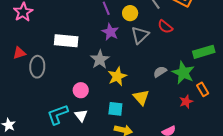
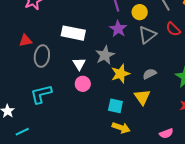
gray semicircle: (160, 72) -> (149, 74), moved
cyan L-shape: (58, 114) -> (41, 94), moved
white triangle: (81, 115) -> (79, 64), moved

